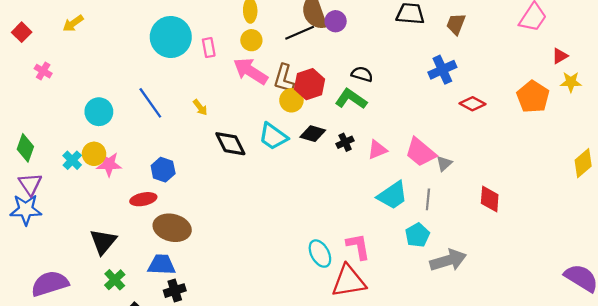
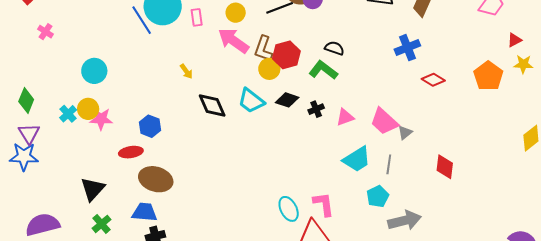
blue line: (150, 103) -> (142, 20), moved

